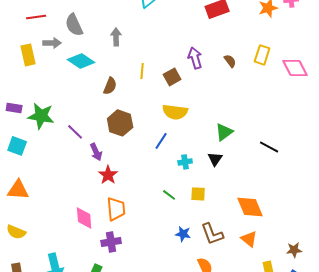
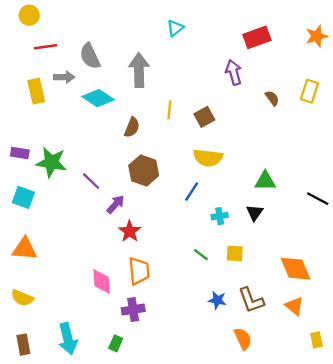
gray arrow: (116, 37) -> (139, 70), size x1.6
purple arrow: (195, 58) -> (234, 72), moved
green triangle: (224, 132) -> (265, 181), turned 36
purple arrow: (96, 152) -> (116, 204), turned -114

